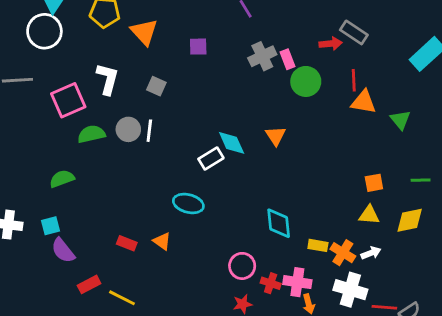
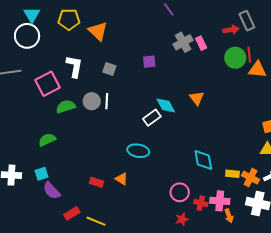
gray rectangle: (354, 32) -> (247, 21), turned 36
purple square: (198, 47) -> (149, 62), moved
green circle: (306, 81) -> (235, 58), moved

